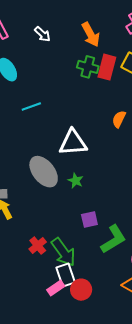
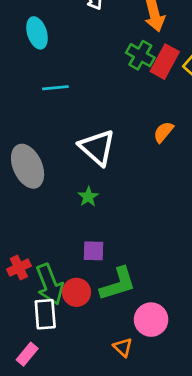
white triangle: (73, 143) -> (97, 147), turned 32
gray ellipse: (44, 172) -> (28, 166), moved
pink rectangle: (56, 288) -> (27, 354), moved, turned -30
red circle: (81, 290) -> (77, 292), moved

